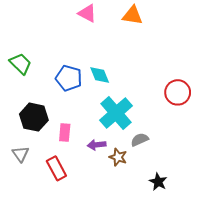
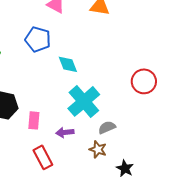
blue pentagon: (69, 78) -> (38, 39), moved
brown star: (118, 157) -> (98, 149), moved
red rectangle: (56, 168) -> (43, 157), moved

